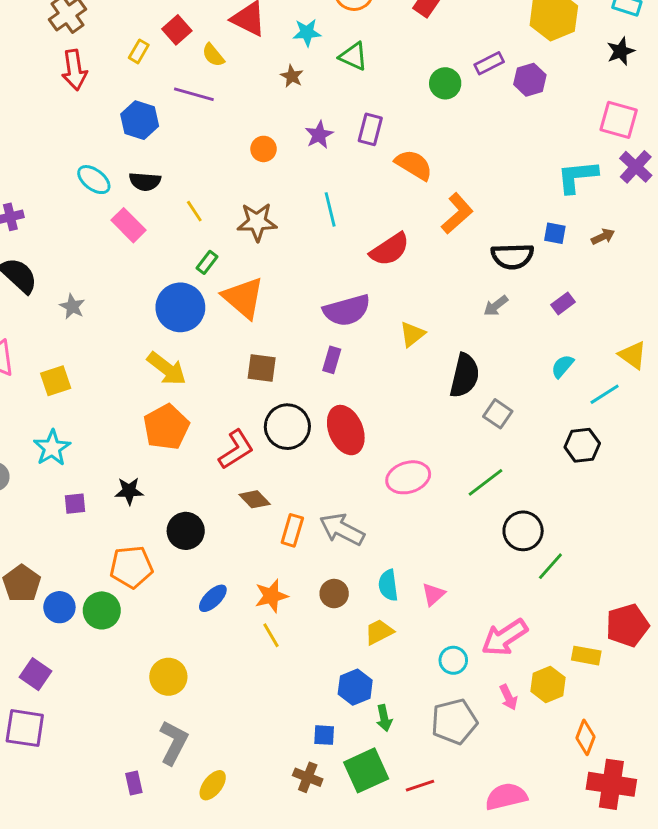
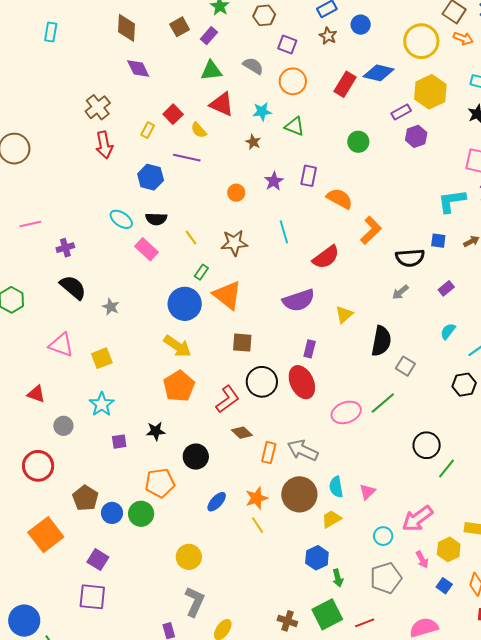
purple rectangle: (489, 63) -> (401, 112), moved
purple rectangle: (332, 360) -> (310, 349), moved
green line: (485, 482) -> (383, 403), moved
brown circle: (334, 594) -> (299, 494), size x1.8
blue square: (324, 735) -> (444, 586), moved, turned 35

